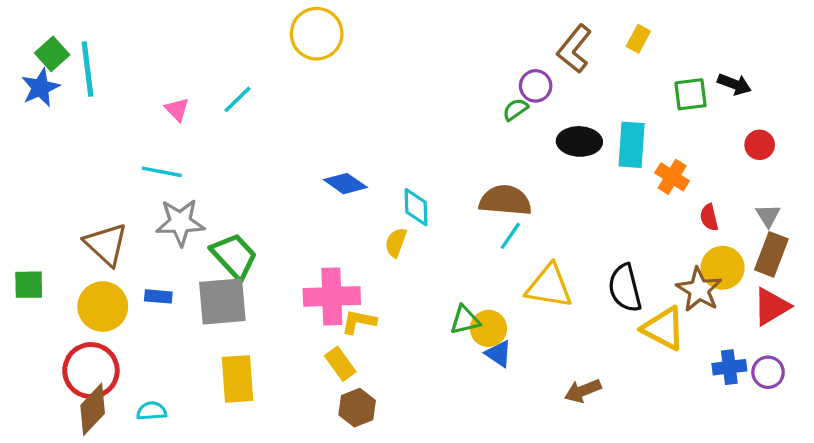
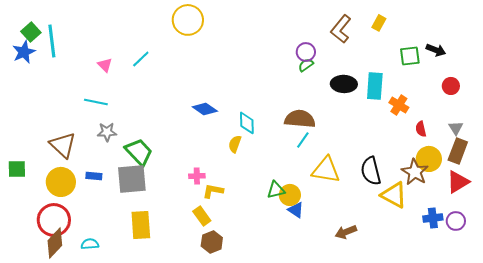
purple circle: (536, 86) -> (306, 52), moved
gray star: (180, 222) -> (107, 132), size x0.7
pink cross: (332, 296) -> (197, 176), size x0.5

